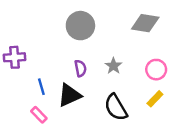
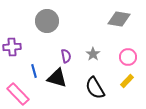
gray circle: (80, 26) -> (47, 21), moved
black triangle: (69, 95) -> (57, 78), turned 40
pink rectangle: (39, 115) -> (18, 94), moved, size x1.6

